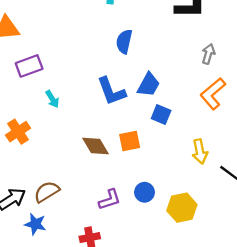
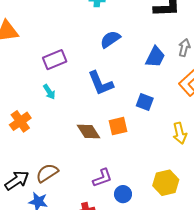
blue semicircle: (124, 41) -> (110, 39), turned 45
purple rectangle: (29, 66) -> (55, 60), moved
blue trapezoid: (149, 85) -> (155, 57), moved
blue circle: (145, 192) -> (123, 194), moved

